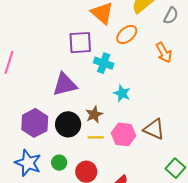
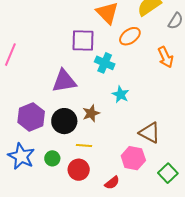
pink hexagon: (123, 134) -> (133, 158), moved
yellow line: (96, 137) -> (84, 146), moved

